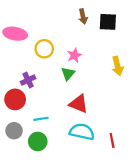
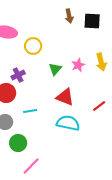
pink star: (74, 55) -> (78, 65), moved
red line: (112, 140) -> (99, 106), moved, turned 64
green circle: (38, 141) -> (18, 143), moved

